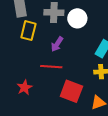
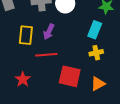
yellow rectangle: (28, 31) -> (26, 35), moved

